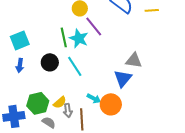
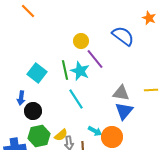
yellow line: (152, 10) -> (151, 90), moved
cyan square: (20, 40) -> (37, 73), moved, turned -30
gray triangle: (134, 60) -> (121, 93), moved
black circle: (50, 62) -> (33, 111), moved

